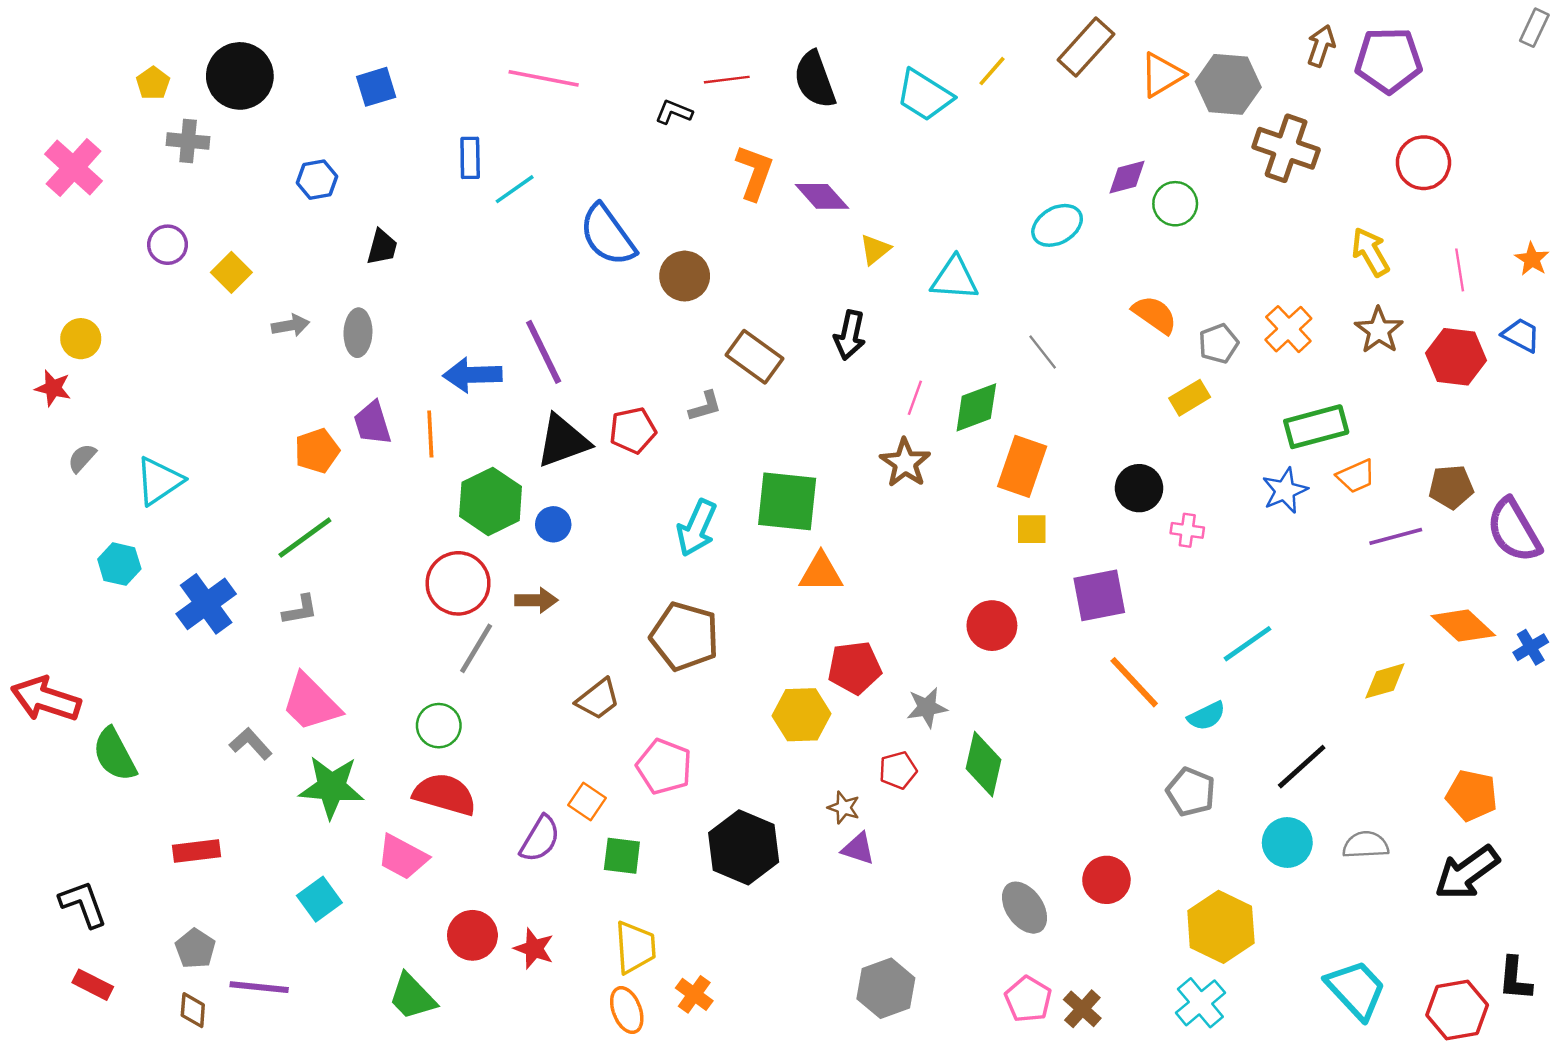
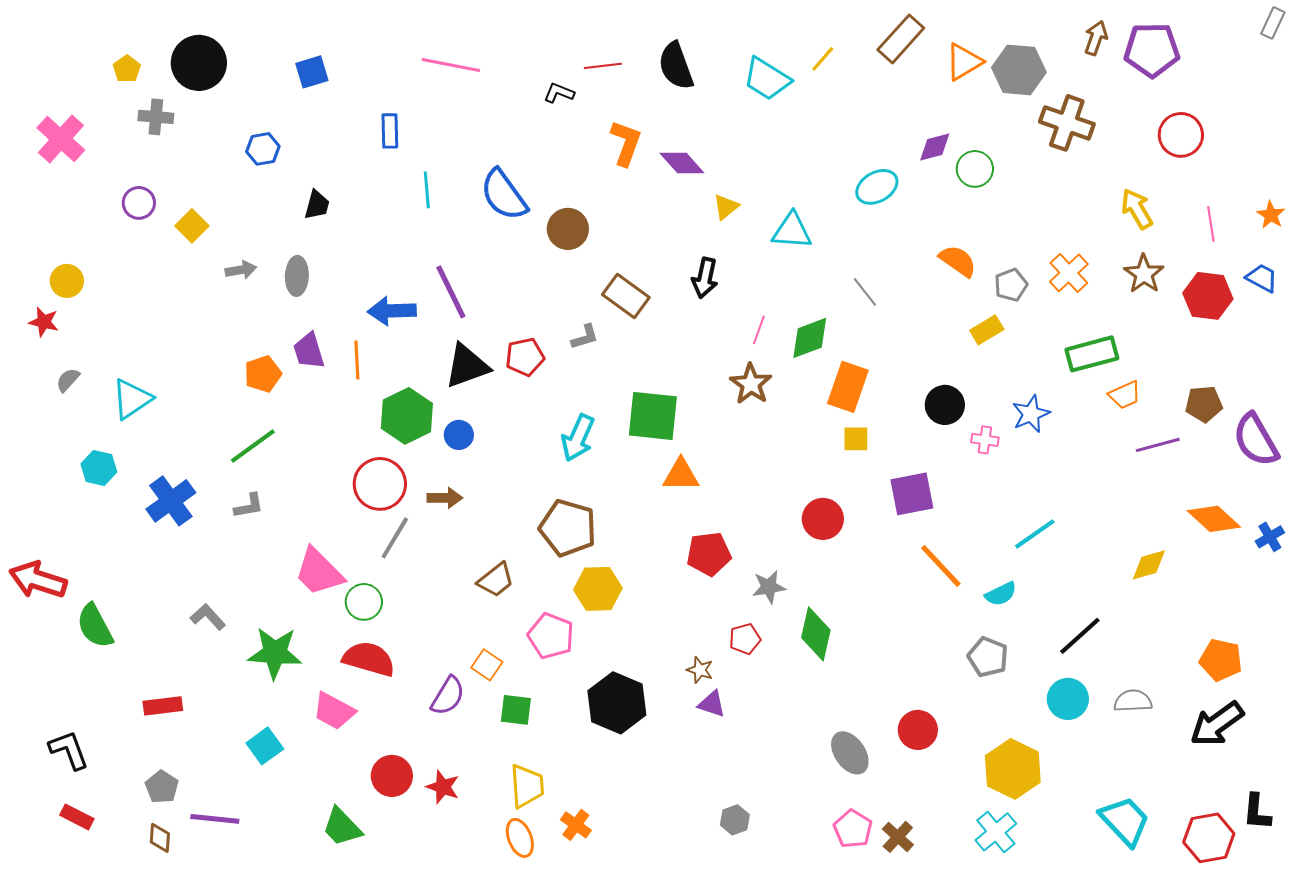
cyan line: (515, 189) -> (427, 190), moved, turned -60
blue star: (1285, 491) -> (1031, 414), moved
pink trapezoid: (311, 703) -> (319, 572), moved
yellow hexagon: (802, 715) -> (598, 589), moved
gray hexagon: (886, 988) -> (735, 820), size x0.6

